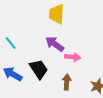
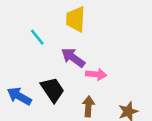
cyan line: (11, 43) -> (37, 37), moved

